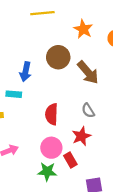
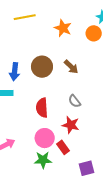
brown circle: (58, 57) -> (42, 67), moved
brown arrow: (88, 72) -> (71, 67), size x0.7
red star: (81, 136) -> (71, 125), turned -30

